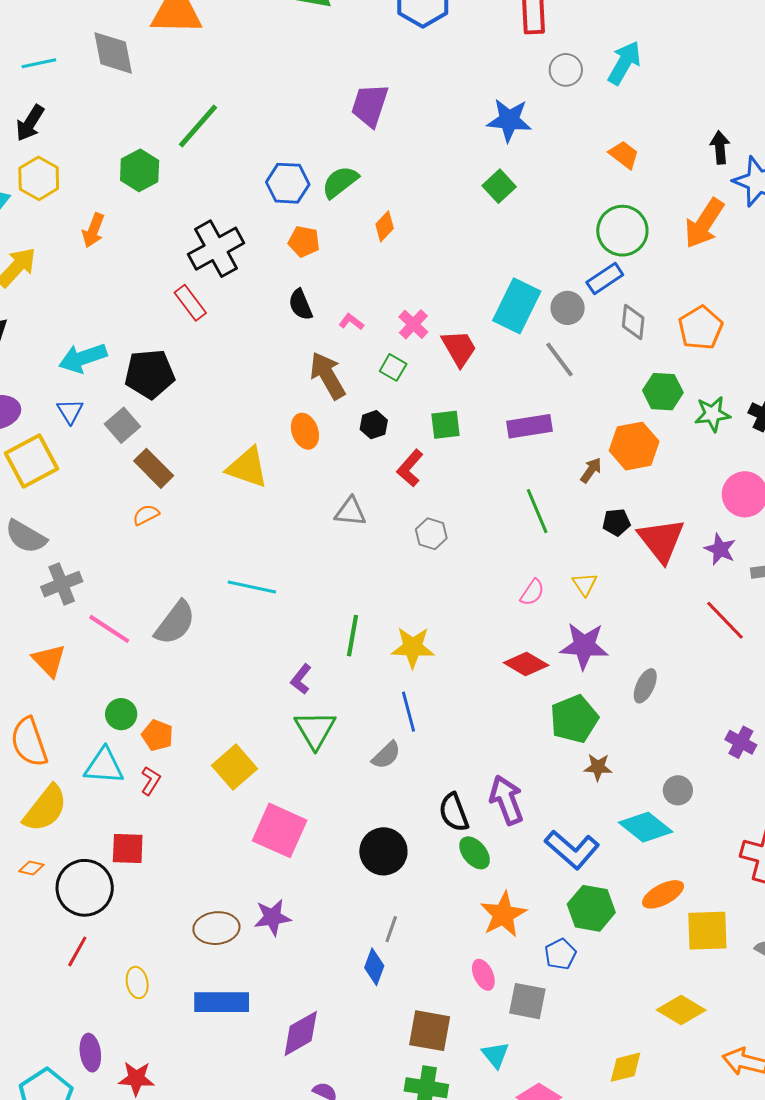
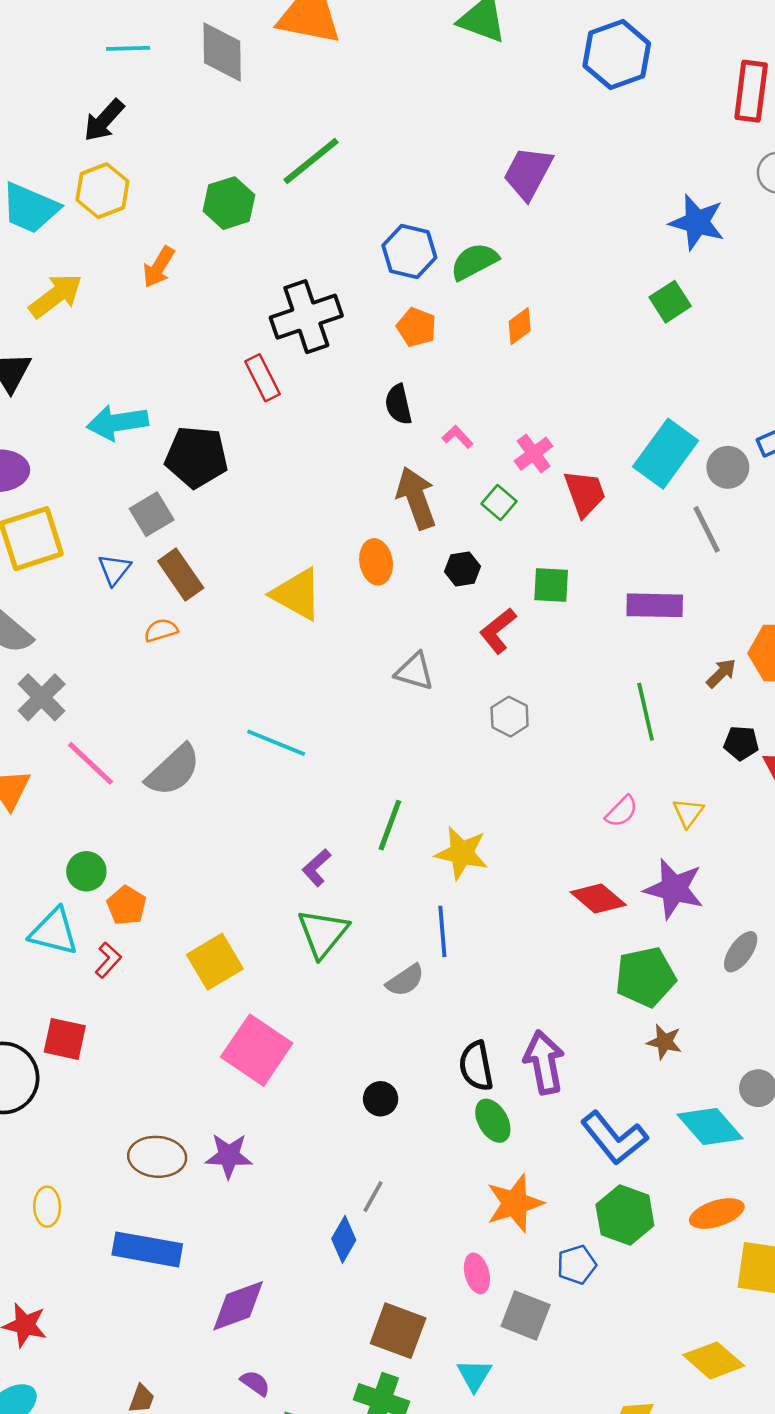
blue triangle: (70, 411) -> (114, 569), moved
gray cross: (62, 584) -> (42, 697), turned -33
black circle: (383, 851) -> (381, 1099), size x0.6

